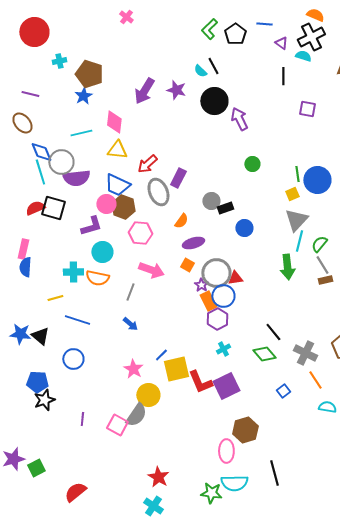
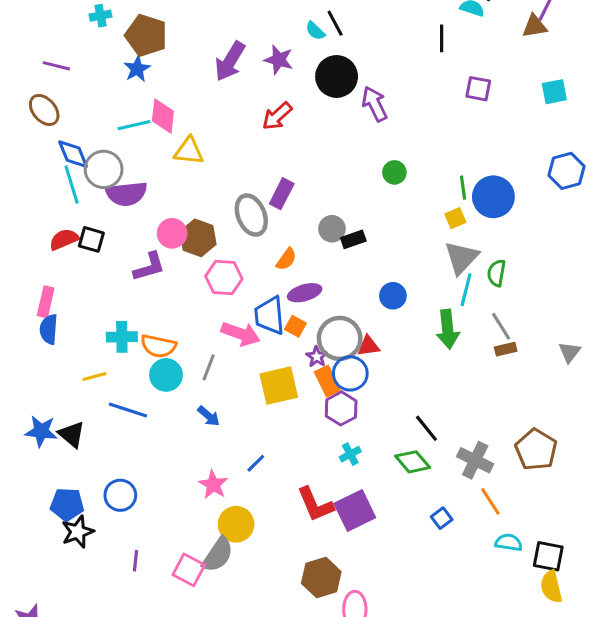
pink diamond: (114, 122) -> (163, 116), moved
red arrow: (147, 164) -> (277, 116), moved
blue trapezoid: (117, 185) -> (270, 316), moved, turned 60
black square: (53, 208) -> (91, 239), size x0.7
blue circle: (244, 228) -> (393, 296), moved
green semicircle: (319, 244) -> (496, 273), moved, turned -30
cyan circle: (102, 252) -> (166, 375), moved
blue circle: (73, 359) -> (120, 495), moved
yellow square: (176, 369) -> (279, 386), moved
brown hexagon: (245, 430) -> (321, 578), moved

